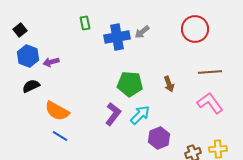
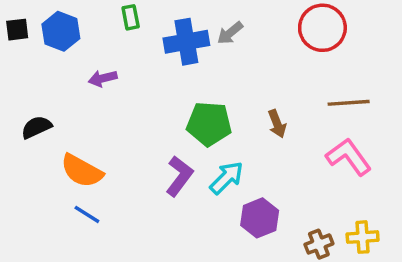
black square: (20, 30) -> (17, 30), turned 32
blue hexagon: (28, 56) -> (61, 31), moved
purple arrow: (51, 62) -> (103, 78), moved

